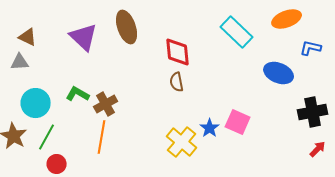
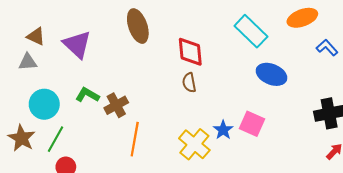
purple triangle: (84, 37) -> (77, 45), moved
blue L-shape: (311, 48) -> (327, 48), turned 35
blue ellipse: (279, 73) -> (272, 74), moved
orange line: (102, 137) -> (135, 139), moved

